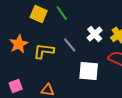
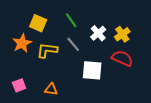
green line: (62, 13) -> (71, 20), moved
yellow square: (39, 14) -> (38, 23), moved

